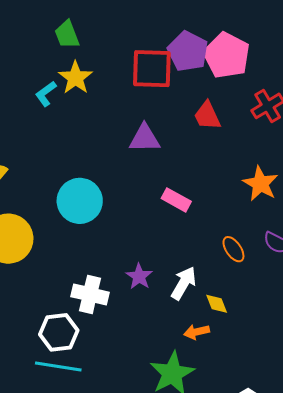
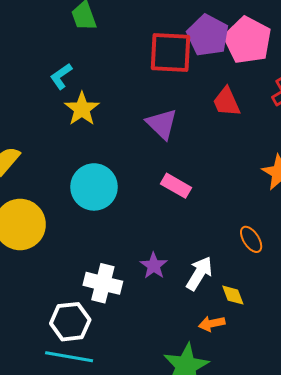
yellow star: (76, 78) -> (82, 109), moved
purple triangle: (145, 138) -> (162, 124), turned 44
pink rectangle: (176, 200) -> (176, 186), moved

